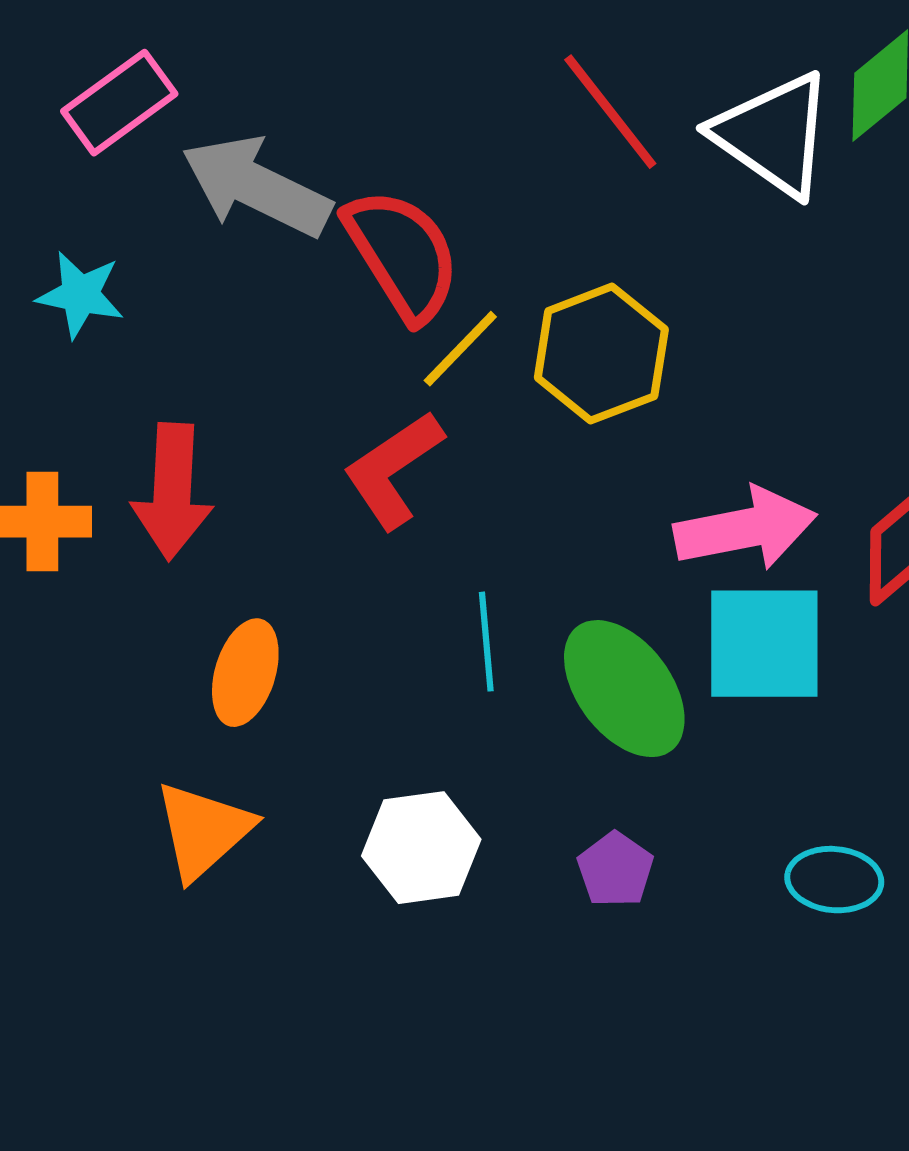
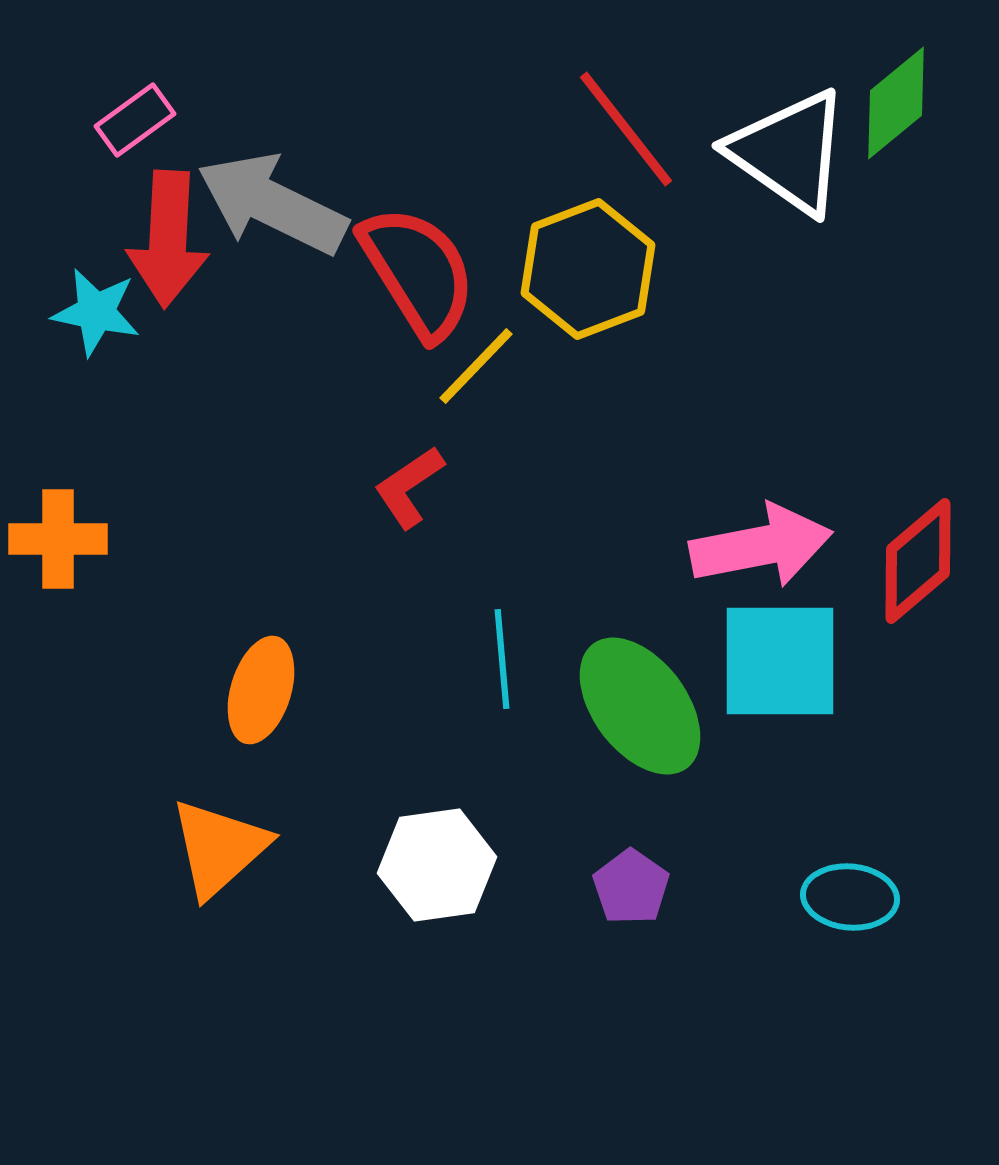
pink rectangle: (119, 103) -> (135, 120), size x0.7
yellow hexagon: (601, 354) -> (588, 269), moved
red L-shape: (393, 470) -> (409, 487), size x0.7
red arrow: (172, 492) -> (168, 239), moved

